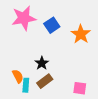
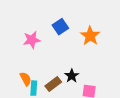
pink star: (24, 18) -> (32, 40), moved, size x0.7
black star: (42, 63) -> (72, 76), moved

